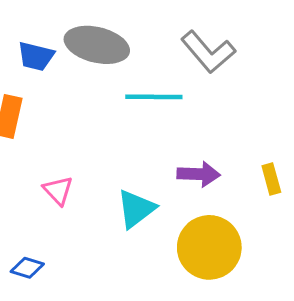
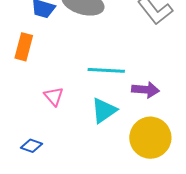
cyan line: (154, 97) -> (106, 70), moved

